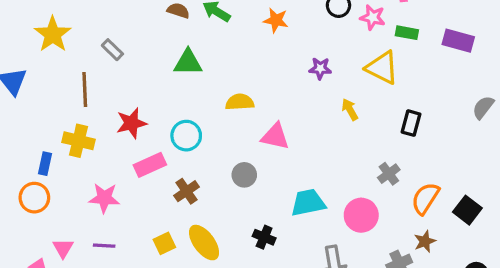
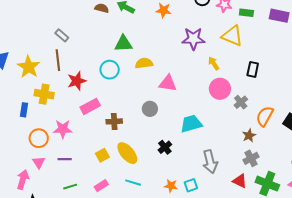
yellow star: (53, 34) -> (29, 67), moved
green triangle: (188, 62) -> (123, 44), moved
purple star: (320, 68) -> (193, 39), size x1.6
brown line: (85, 90) -> (58, 60), moved
cyan circle: (186, 136) -> (110, 70), moved
brown cross: (187, 191) -> (114, 121), turned 35
orange circle: (34, 198) -> (39, 138), moved
pink circle: (361, 215) -> (220, 89), moved
black cross: (264, 237) -> (165, 147), turned 32
brown star: (425, 241) -> (249, 135), moved

